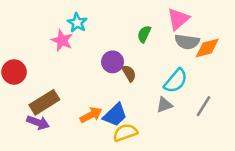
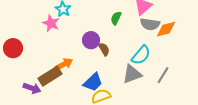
brown rectangle: (44, 102) -> (50, 76), moved
gray triangle: (164, 105) -> (132, 74), size x1.5
orange arrow: (91, 115) -> (64, 64), moved

